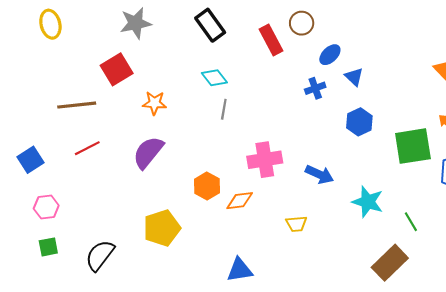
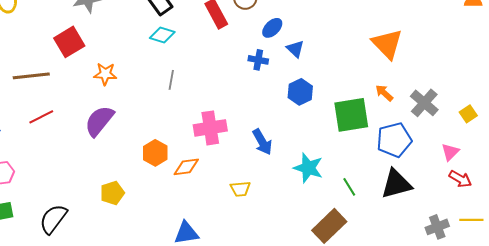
cyan diamond: (214, 78) -> (162, 35), moved, turned -35
blue cross: (315, 88) -> (258, 60), turned 30
blue arrow: (319, 174) -> (262, 142), turned 36
yellow pentagon: (162, 228) -> (112, 193), size x0.7

